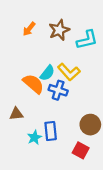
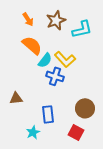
orange arrow: (29, 29) -> (28, 19), turned -72
orange semicircle: (33, 84) -> (32, 45), moved
cyan star: (34, 137) -> (33, 132), moved

